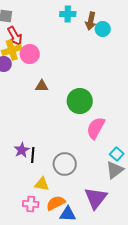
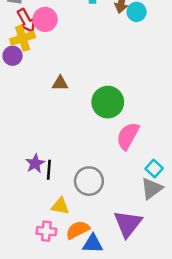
pink circle: (30, 54) -> (45, 19), moved

